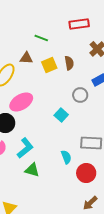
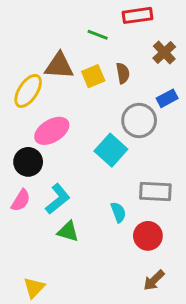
green line: (41, 38) -> (98, 35), moved
brown triangle: (26, 58) -> (59, 66), size x1.5
gray circle: (80, 95) -> (139, 120), size x1.5
cyan square: (61, 115) -> (111, 150), size x1.5

